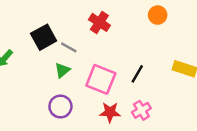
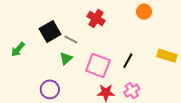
purple circle: (60, 106) -> (50, 89), moved

